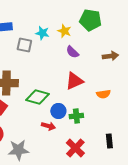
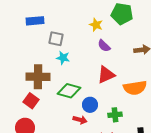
cyan star: (42, 33) -> (63, 58), moved
orange semicircle: (103, 94) -> (135, 88), size x1.6
green cross: (76, 116) -> (115, 115), moved

